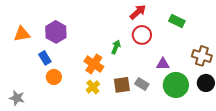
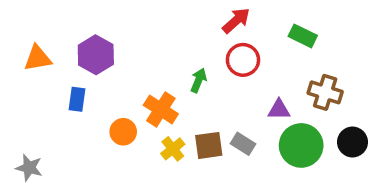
brown cross: (202, 56) -> (325, 92), moved
blue rectangle: (45, 58) -> (77, 99), turned 40
orange circle: (54, 77) -> (123, 132), moved
yellow cross: (93, 87) -> (173, 149), moved

